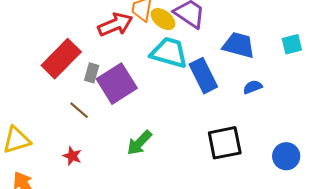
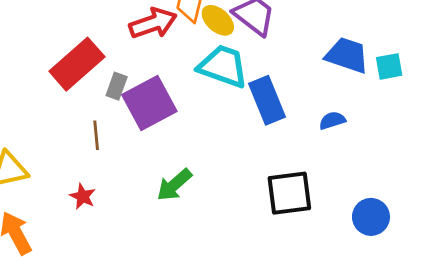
blue trapezoid: (239, 45) -> (347, 55), moved
brown line: (79, 110) -> (96, 135), turned 40

